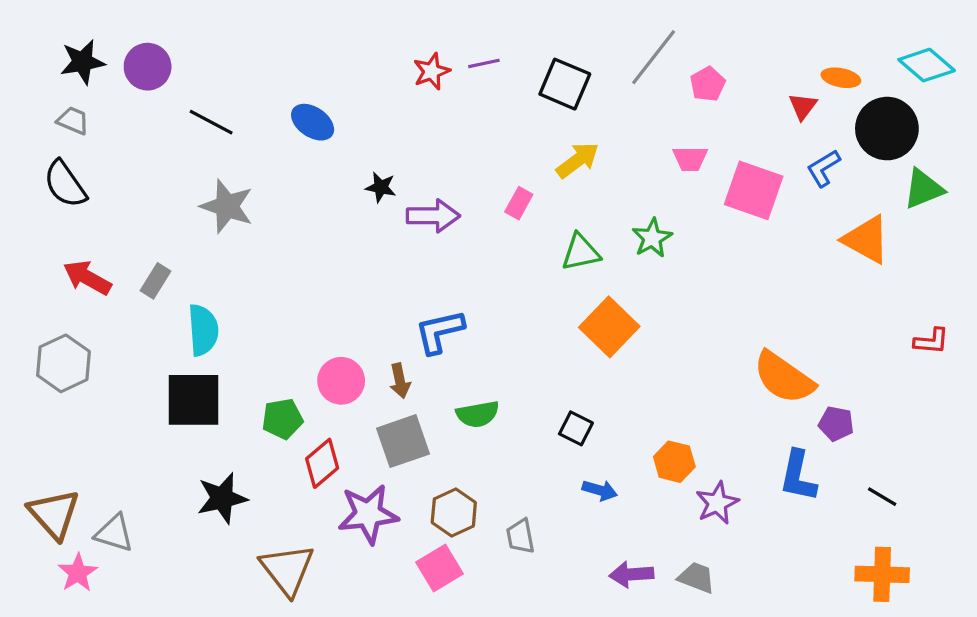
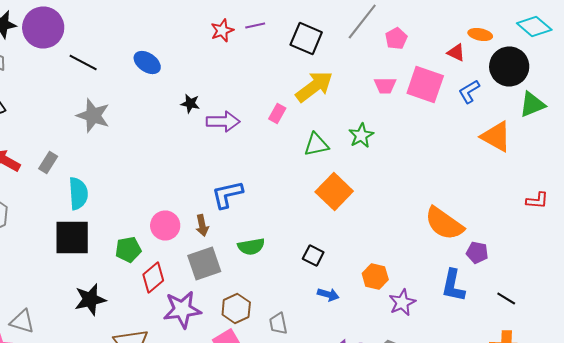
purple circle: (148, 67) -> (43, 28), size x1.4
red triangle: (803, 106) -> (456, 52), turned -42
yellow arrow: (578, 160) -> (314, 86), size x1.4
pink square: (754, 190) -> (425, 84), moved

